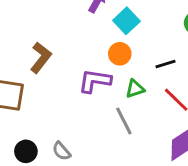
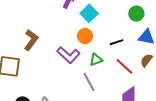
purple L-shape: (95, 81) -> (68, 55), turned -145

